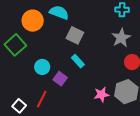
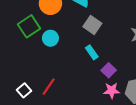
cyan circle: (42, 67) -> (50, 38), moved
purple square: (60, 79) -> (109, 70), moved

